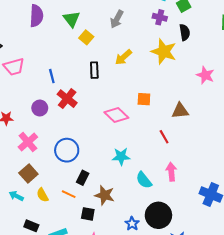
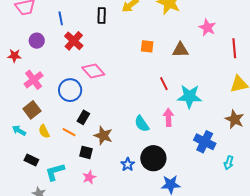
purple circle: (40, 108) -> (37, 41), moved
brown triangle: (180, 111) -> (180, 50), moved
pink diamond: (116, 115) -> (93, 71), moved
cyan star: (121, 156) -> (190, 96), moved, size x1.4

